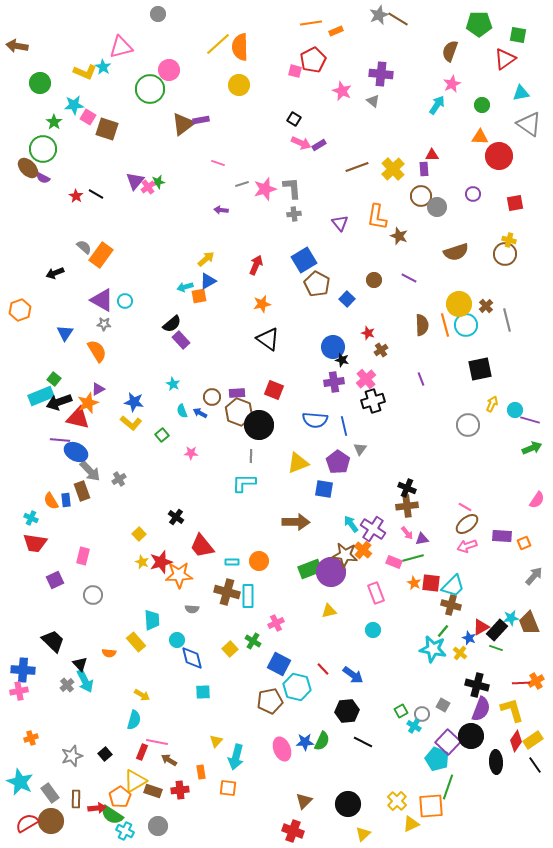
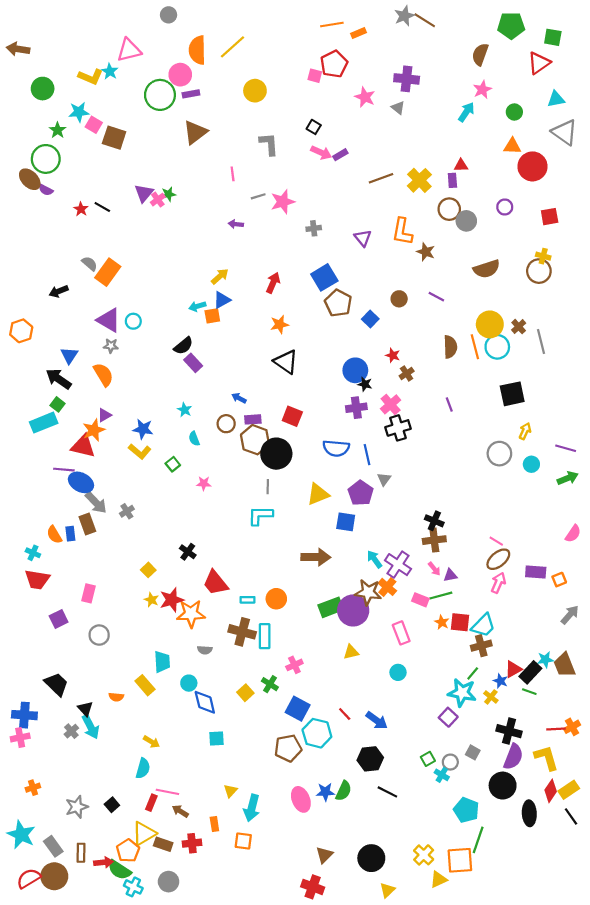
orange semicircle: (240, 47) -> (197, 50), moved
purple rectangle: (201, 120) -> (191, 94), moved
pink line: (218, 163) -> (233, 174), turned 64
gray L-shape: (292, 188) -> (269, 144), moved
black arrow: (59, 402) -> (59, 379), moved, turned 55
cyan circle: (515, 410) -> (531, 464), moved
blue arrow: (200, 413) -> (239, 398), moved
pink arrow: (467, 546) -> (498, 583), turned 132
brown cross: (451, 605) -> (481, 646), turned -30
purple square: (448, 742) -> (448, 717), moved, size x0.7

